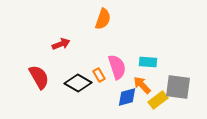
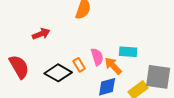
pink semicircle: (117, 67) -> (97, 57), size x0.7
orange arrow: (142, 85) -> (113, 66), moved

